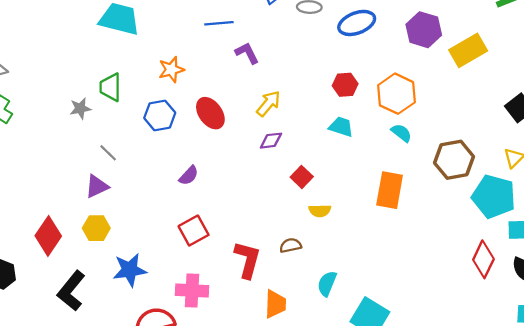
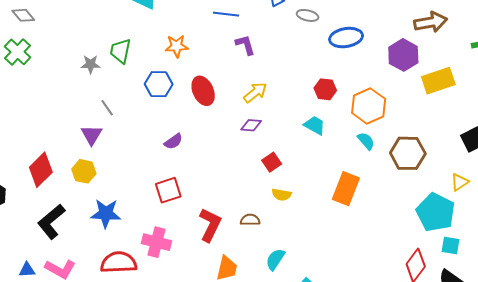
brown hexagon: (454, 160) -> (408, 153), moved
purple triangle: (97, 186) -> (92, 135), turned -45

